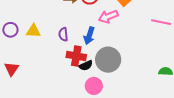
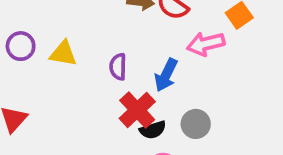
red cross: (76, 56) -> (137, 110), turned 30
gray circle: (108, 60) -> (196, 124), size x0.6

